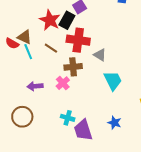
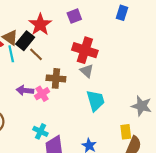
black rectangle: (67, 20) -> (25, 41), moved
red cross: (78, 40) -> (85, 50), moved
purple arrow: (35, 86) -> (25, 90), moved

